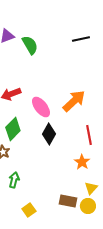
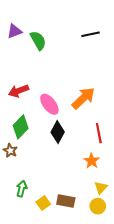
green arrow: (14, 180) -> (22, 189), moved
brown rectangle: (68, 201) -> (66, 201), moved
yellow square: (29, 210) -> (43, 203), moved

